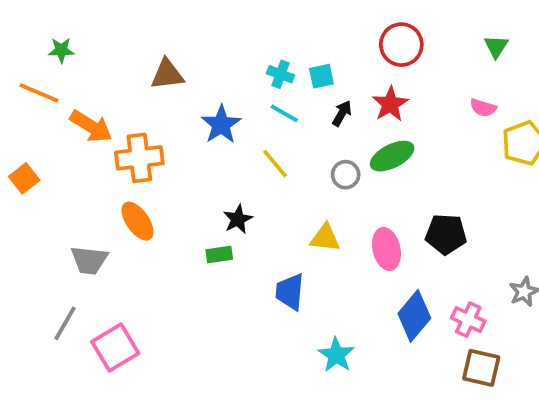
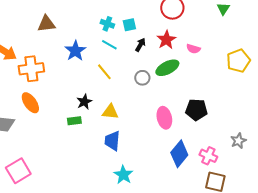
pink semicircle: (483, 108) -> (193, 49), moved
yellow triangle: (325, 238) -> (110, 112), moved
cyan star: (336, 355) -> (123, 175), moved

